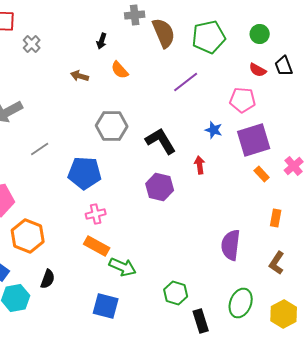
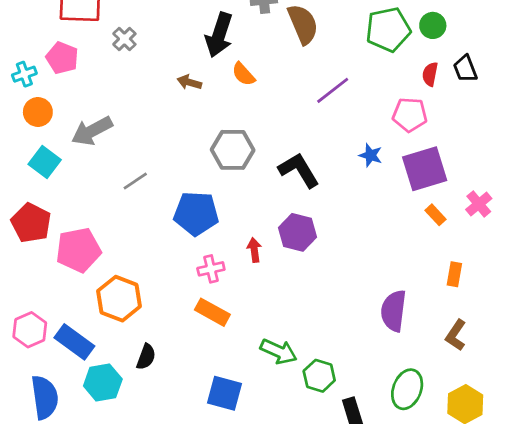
green pentagon: (209, 37) -> (388, 30), moved
black arrow: (102, 41) -> (219, 35), size x2.0
red semicircle: (258, 70) -> (430, 74), turned 72
red arrow: (200, 165) -> (254, 250), moved
green arrow: (123, 267) -> (279, 351), moved

